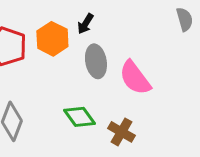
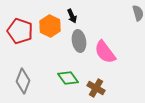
black arrow: (85, 24) -> (72, 16), turned -56

